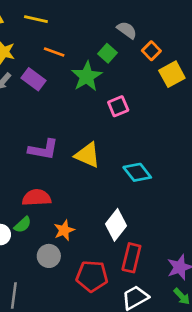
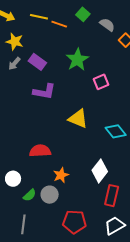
orange line: (54, 52) -> (59, 24), moved
green square: (107, 53) -> (83, 14), moved
purple L-shape: (43, 150) -> (44, 92), moved
green semicircle: (23, 225) -> (30, 195), moved
red pentagon: (92, 276) -> (74, 222), moved

